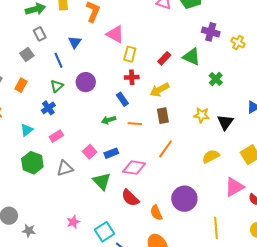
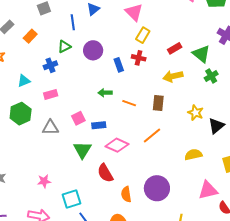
green cross: (216, 79) -> (211, 76), moved
yellow arrow: (159, 90) -> (173, 76), moved
blue rectangle: (122, 99) -> (119, 65), moved

